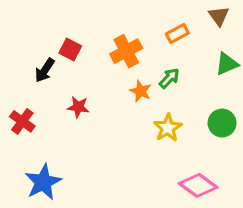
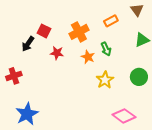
green arrow: (169, 78) -> (106, 49), turned 112
red star: (78, 107) -> (57, 53), moved
red cross: (22, 121) -> (14, 76), turned 35

